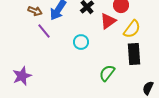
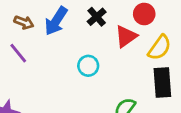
purple line: (44, 31) -> (18, 53), moved

